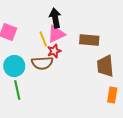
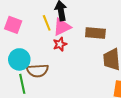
yellow line: (43, 39) -> (47, 23), moved
brown semicircle: (42, 63) -> (38, 71), moved

